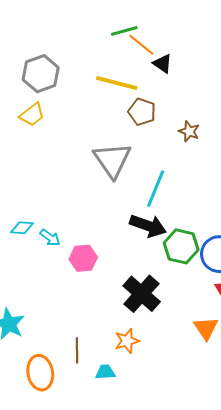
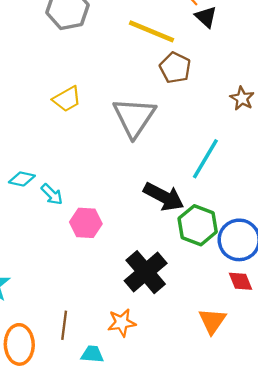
yellow trapezoid: (32, 115) -> (67, 99), moved
brown star: (189, 131) -> (242, 98), moved
cyan line: (156, 189) -> (205, 159), moved

